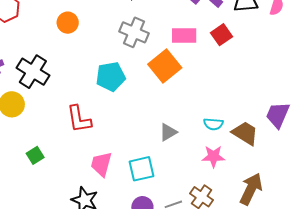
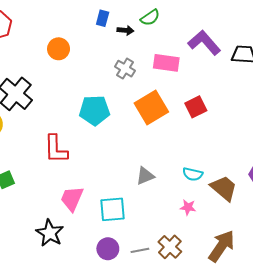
gray cross: (134, 32) -> (125, 69), size x0.7
red square: (221, 35) -> (196, 107), moved
pink rectangle: (184, 36) -> (166, 63), moved
pink star: (213, 156) -> (188, 207), size x0.7

